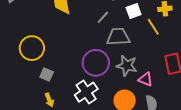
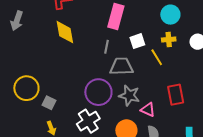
gray line: (103, 17) -> (107, 47), turned -32
yellow circle: (32, 48) -> (26, 88), moved

